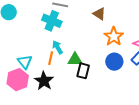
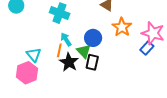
green triangle: (75, 60) -> (84, 51), turned 49
blue circle: (114, 62) -> (93, 38), moved
black star: (44, 81) -> (69, 62), moved

